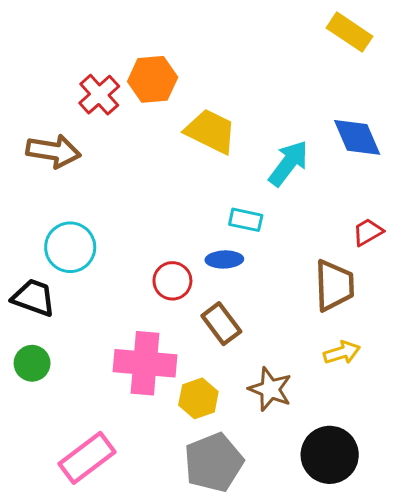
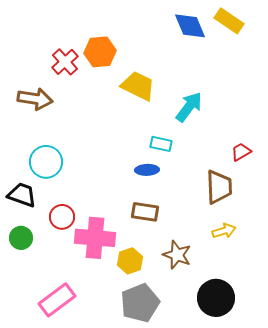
blue diamond: (357, 137) -> (190, 26), moved
red circle: (172, 281) -> (62, 217), moved
brown rectangle: (221, 324) -> (145, 212), turned -44

